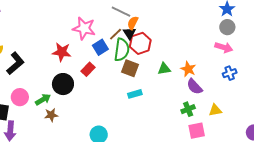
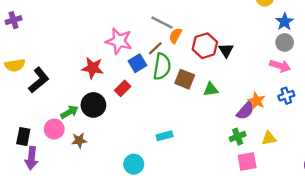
black triangle: (130, 33) -> (226, 50), moved
red hexagon: (140, 43) -> (205, 46), moved
brown square: (130, 68) -> (185, 79), moved
orange star: (188, 69) -> (256, 101), moved
purple semicircle: (195, 87) -> (245, 111), turned -96
cyan rectangle: (135, 94) -> (165, 136), moved
pink circle: (20, 97) -> (54, 129), moved
green arrow: (43, 99) -> (69, 112), moved

